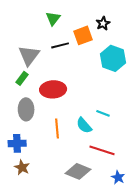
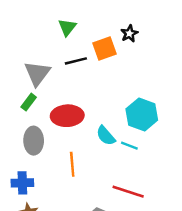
cyan hexagon: (113, 58) -> (142, 114), moved
cyan semicircle: (84, 125) -> (106, 136), moved

